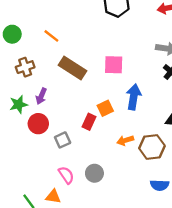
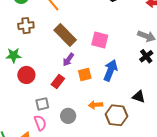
purple arrow: (41, 96) -> (68, 60), moved
red rectangle: (89, 122) -> (58, 82), moved
gray square: (63, 140) -> (42, 104), moved
gray circle: (94, 173) -> (68, 116), moved

